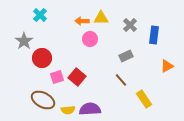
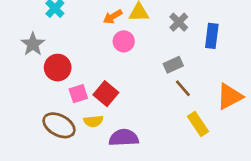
orange arrow: (82, 21) -> (113, 17), turned -32
orange triangle: (167, 66) -> (230, 96), moved, size x1.5
brown line: (121, 80) -> (183, 88), moved
yellow semicircle: (68, 110) -> (93, 121), moved

